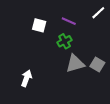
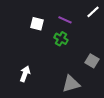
green cross: (65, 41) -> (61, 39), turned -32
gray triangle: (75, 63) -> (71, 84), moved

